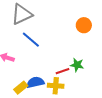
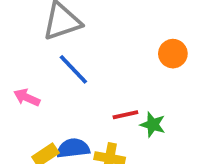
red line: (62, 71) -> (125, 115), moved

